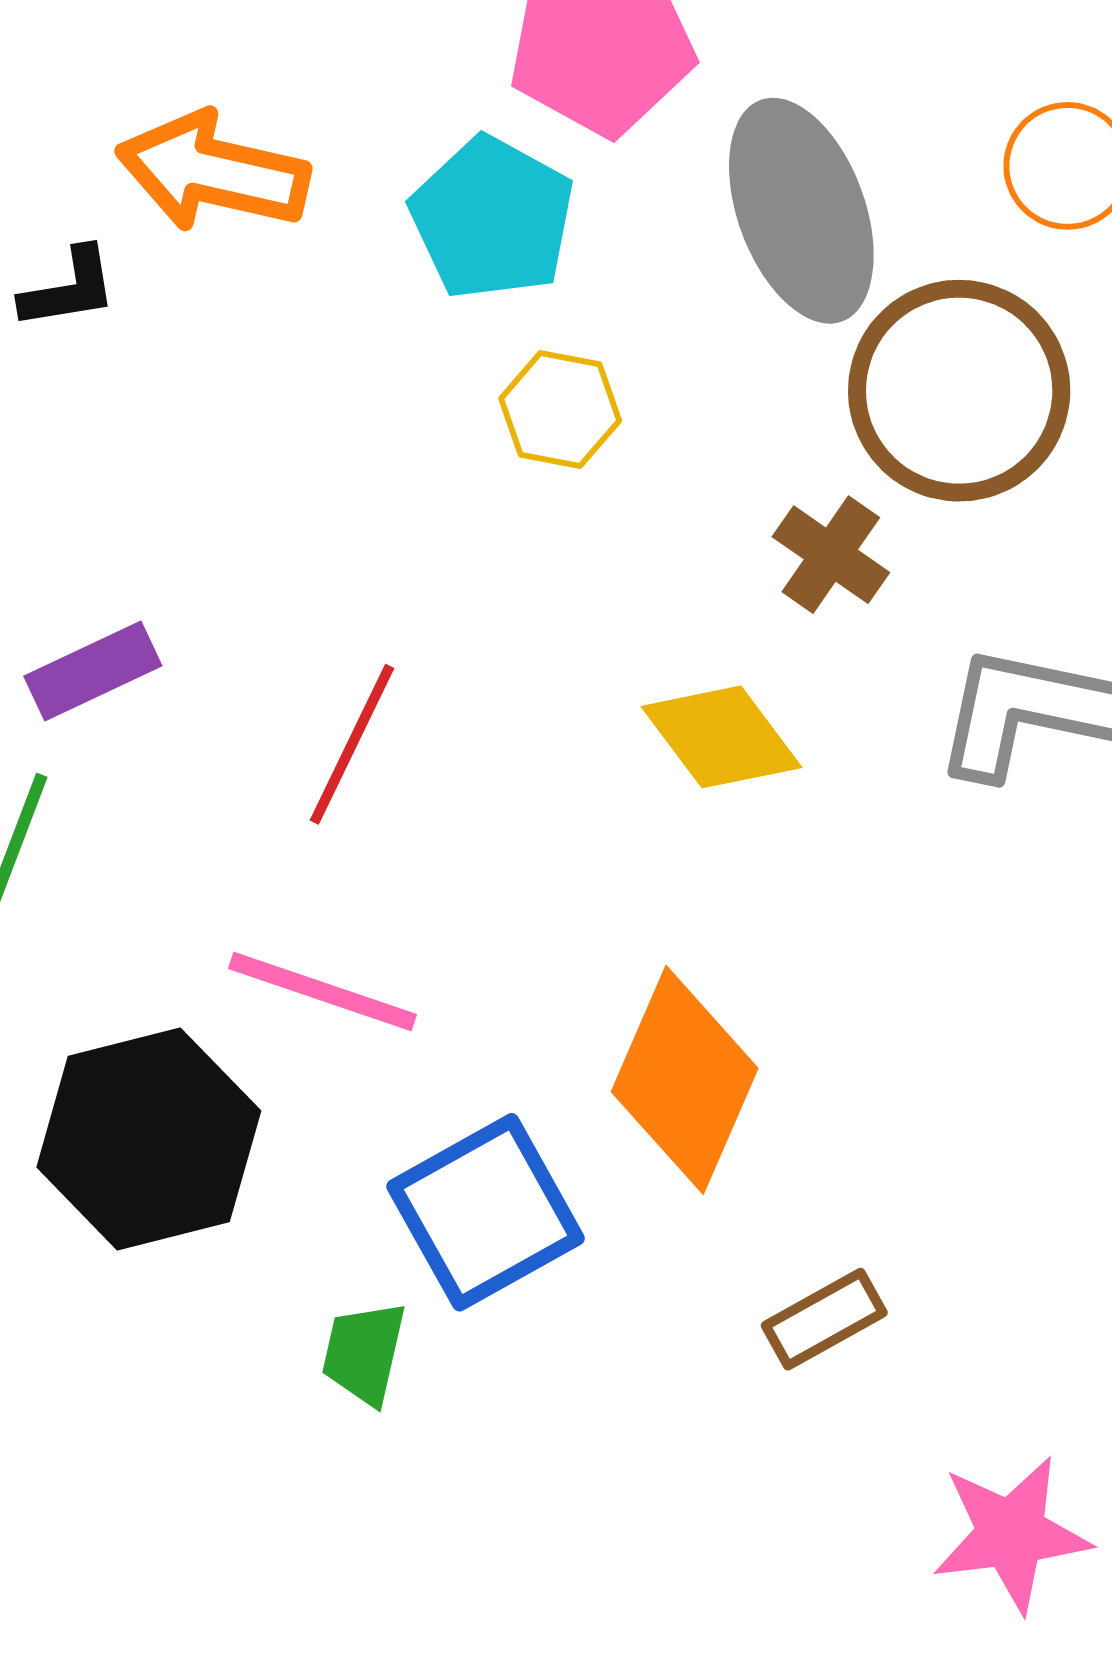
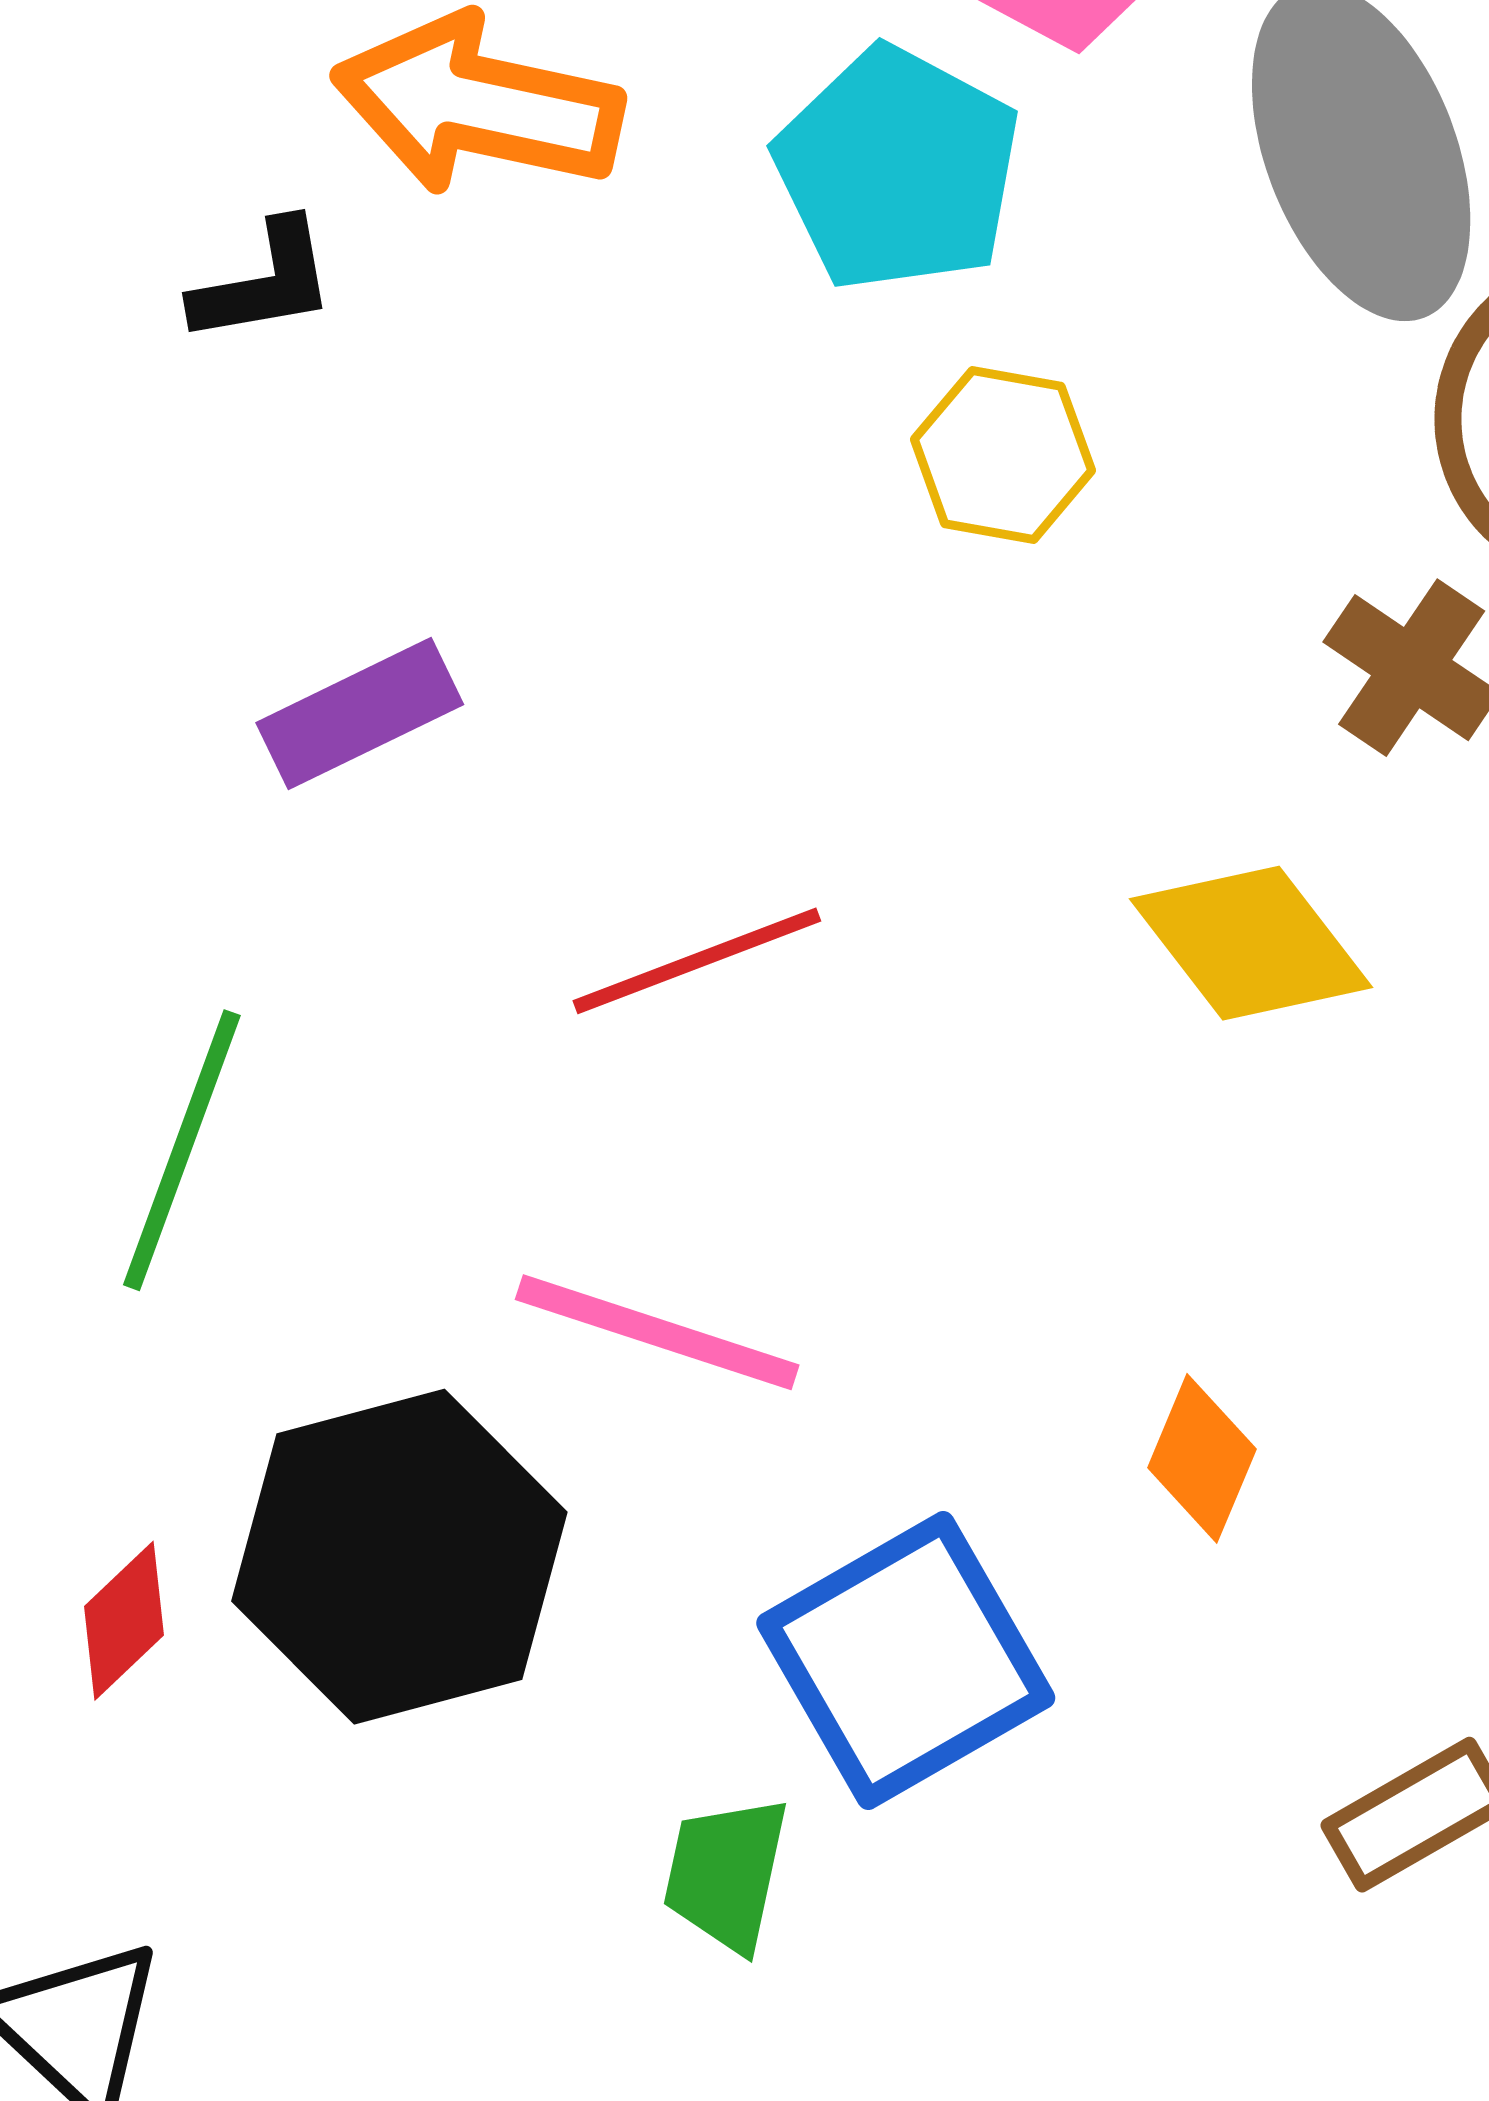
purple rectangle: (93, 671) -> (360, 714), moved
red line: (352, 744) -> (697, 961), turned 44
orange diamond: (685, 1080) -> (1202, 1458), size x0.5

